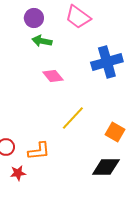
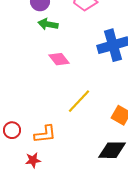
red star: (18, 173) -> (33, 160), moved

